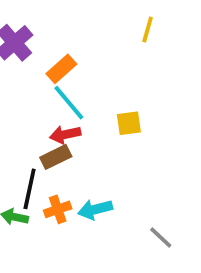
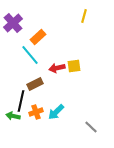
cyan line: (69, 103) -> (30, 55), moved
red arrow: (65, 134) -> (57, 68), moved
cyan arrow: (95, 209) -> (56, 112), turned -30

